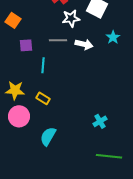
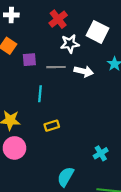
purple square: (26, 45) -> (29, 60), moved
yellow rectangle: (43, 98) -> (52, 126), moved, turned -48
cyan semicircle: (48, 136) -> (66, 177), moved

